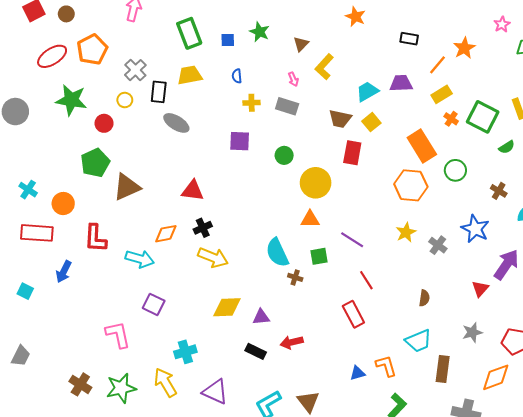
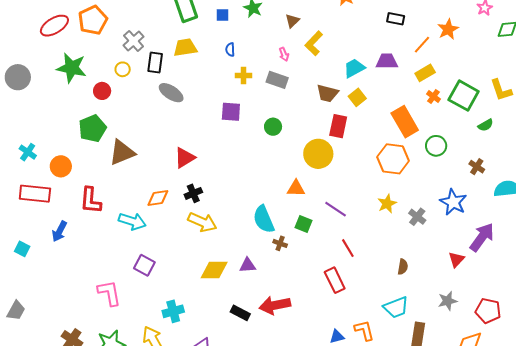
yellow circle: (316, 183) -> (318, 154), moved
red triangle: (193, 191) -> (185, 158), turned -40
green square: (319, 256) -> (303, 224), turned 30
purple triangle: (261, 317) -> (248, 265), moved
red arrow: (292, 342) -> (275, 305), size x1.4

